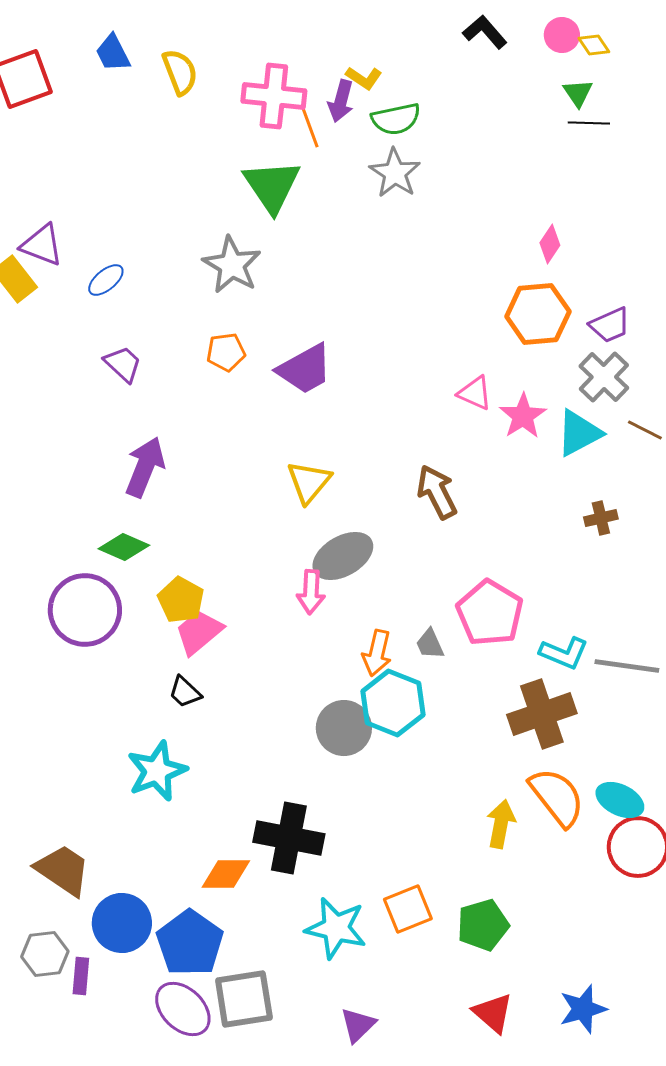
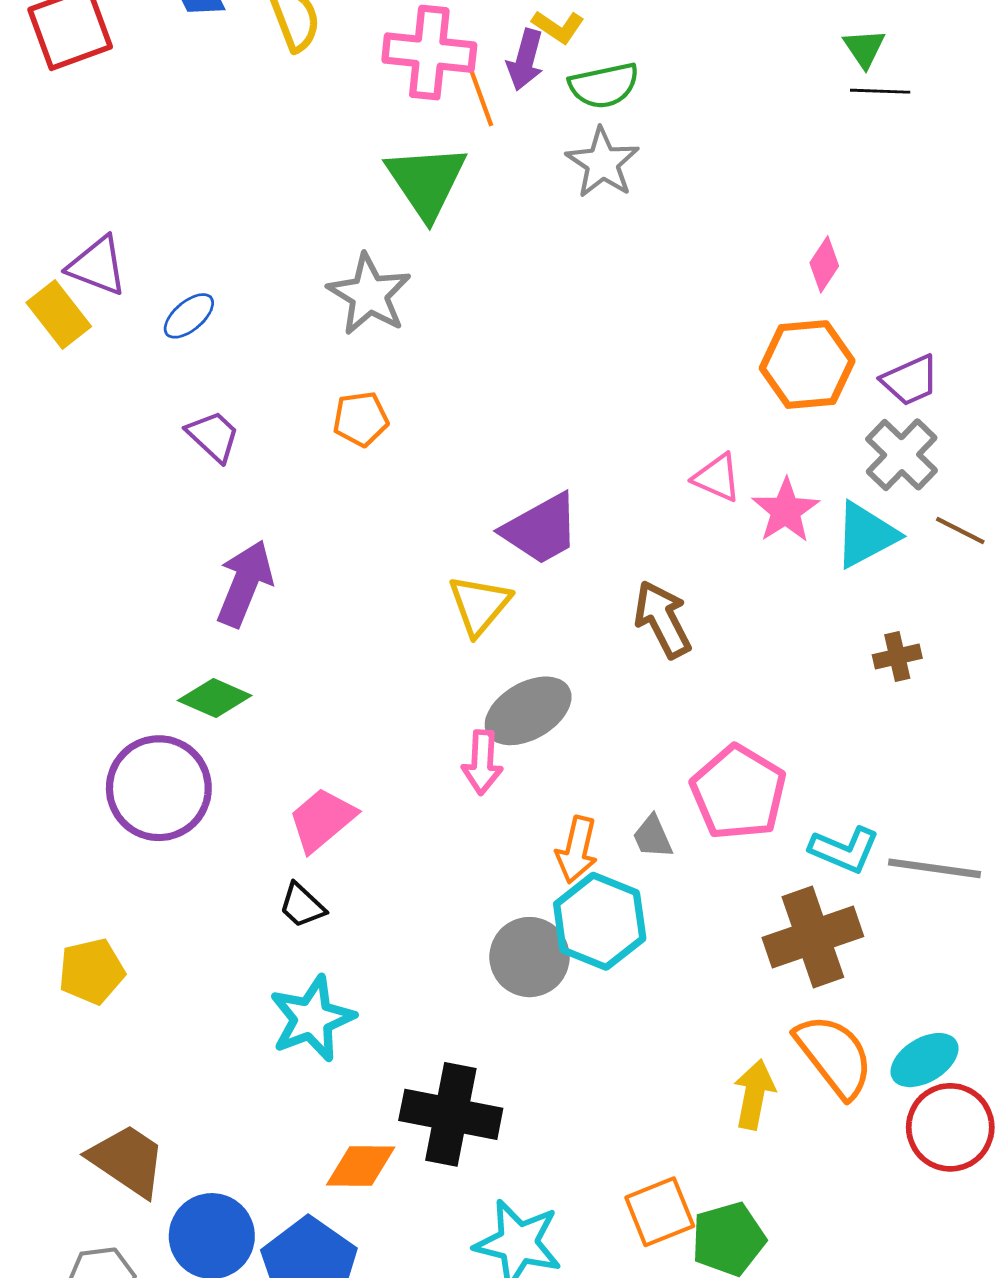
purple trapezoid: (305, 369) -> (541, 529), moved
yellow pentagon: (181, 600) -> (92, 971), moved, turned 30
cyan star: (157, 771) -> (312, 1019), moved
cyan ellipse: (620, 800) -> (924, 1060), turned -57
orange square: (408, 909) -> (660, 1212), moved

